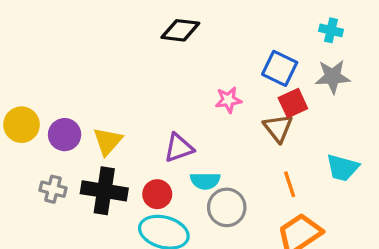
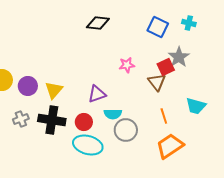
blue square: (280, 68) -> (158, 27), moved
gray star: (333, 77) -> (179, 57), moved, turned -30
gray cross: (53, 189) -> (21, 119), turned -35

